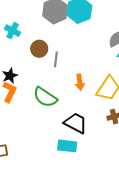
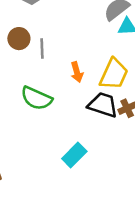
black trapezoid: (76, 123) -> (103, 105), moved
cyan rectangle: (67, 146) -> (74, 155), turned -42

